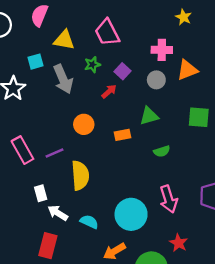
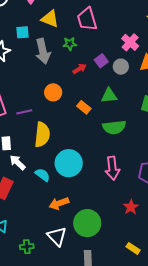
pink cross: (162, 50) -> (130, 42), turned 30
purple square: (122, 71) -> (101, 61), moved
orange rectangle: (123, 135) -> (84, 107), turned 40
green semicircle: (162, 151) -> (114, 127), size x1.6
cyan circle: (131, 214) -> (69, 163), moved
red star: (179, 243) -> (131, 207), moved

